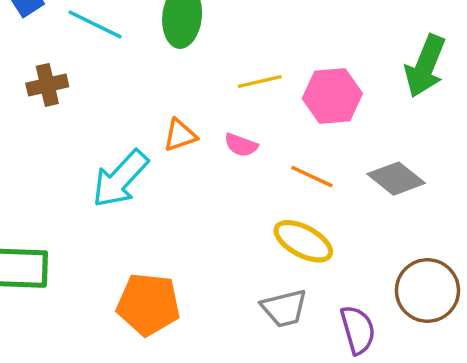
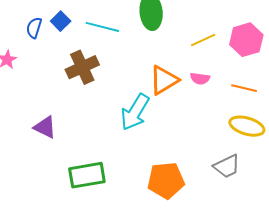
brown cross: (47, 85) -> (82, 67), size x1.4
orange triangle: (180, 135) -> (164, 80), size x1.5
gray trapezoid: (284, 308) -> (227, 166), moved

